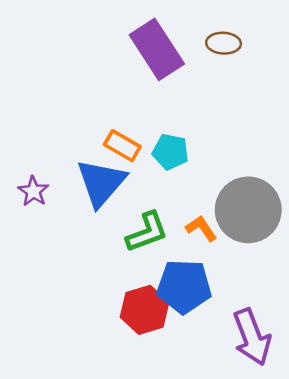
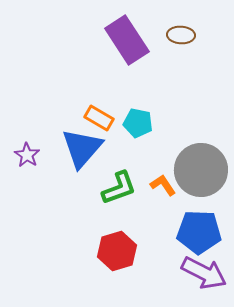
blue pentagon: (184, 286) -> (199, 232), moved
purple arrow: (252, 337) -> (204, 273), turned -42

